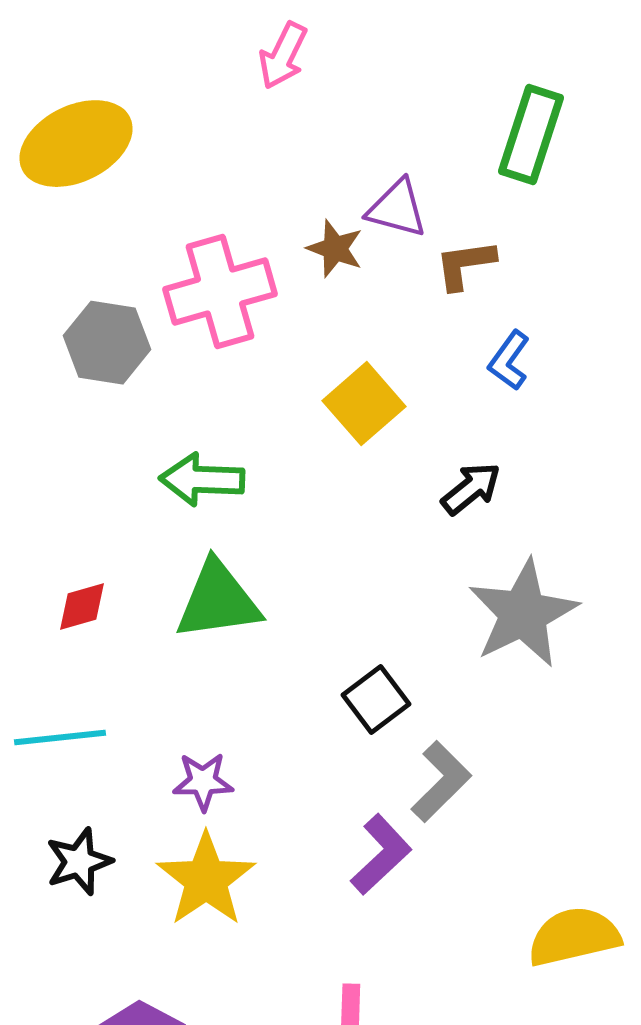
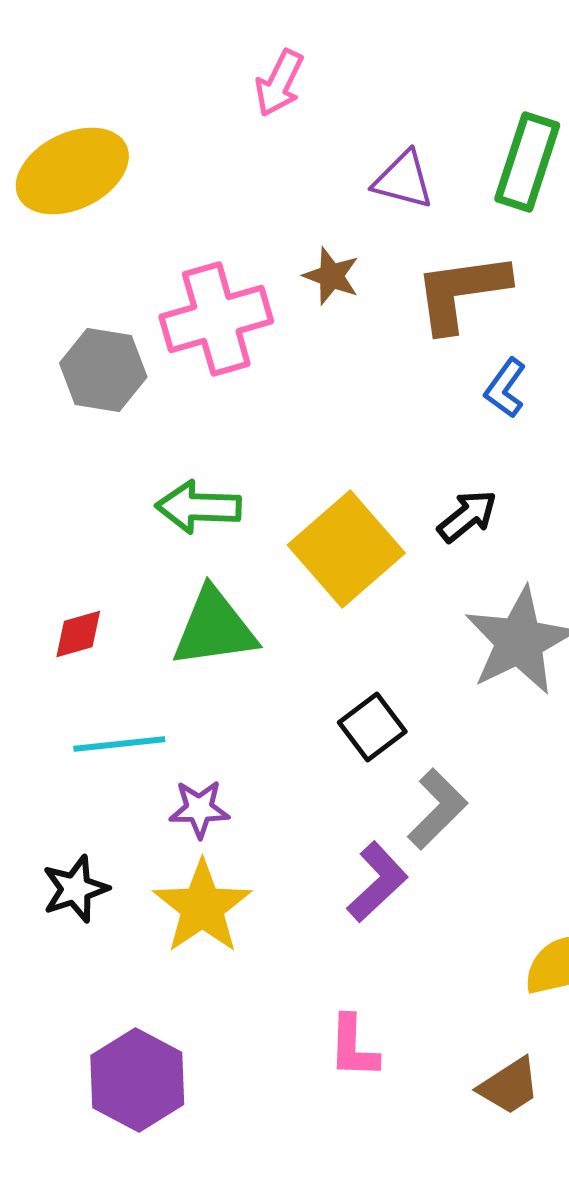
purple triangle: (397, 209) -> (403, 180), moved
brown L-shape: (465, 265) -> (461, 292), size x1.6
yellow square: (364, 404) -> (346, 549), moved, size x1.4
cyan line: (60, 738) -> (119, 744), moved

